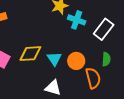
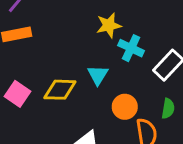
cyan triangle: (54, 59) -> (98, 75), moved

